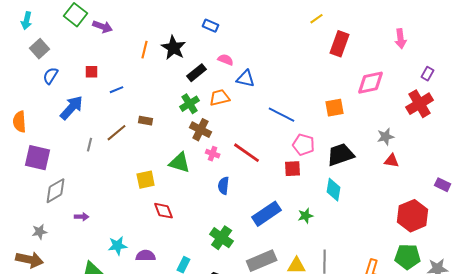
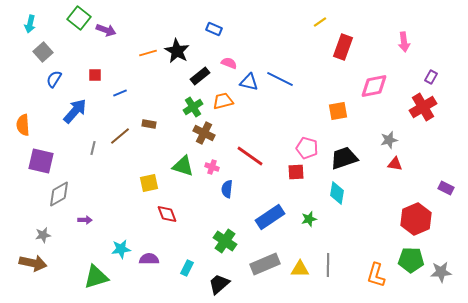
orange line: (145, 50) -> (148, 53), turned 60
blue line: (282, 115) -> (280, 79), moved
pink cross: (213, 154) -> (212, 167), moved

